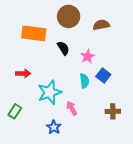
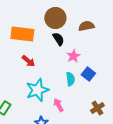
black semicircle: (63, 48) -> (58, 39), moved
red arrow: (23, 73) -> (28, 61), moved, turned 40
brown cross: (113, 111) -> (97, 108), turned -32

